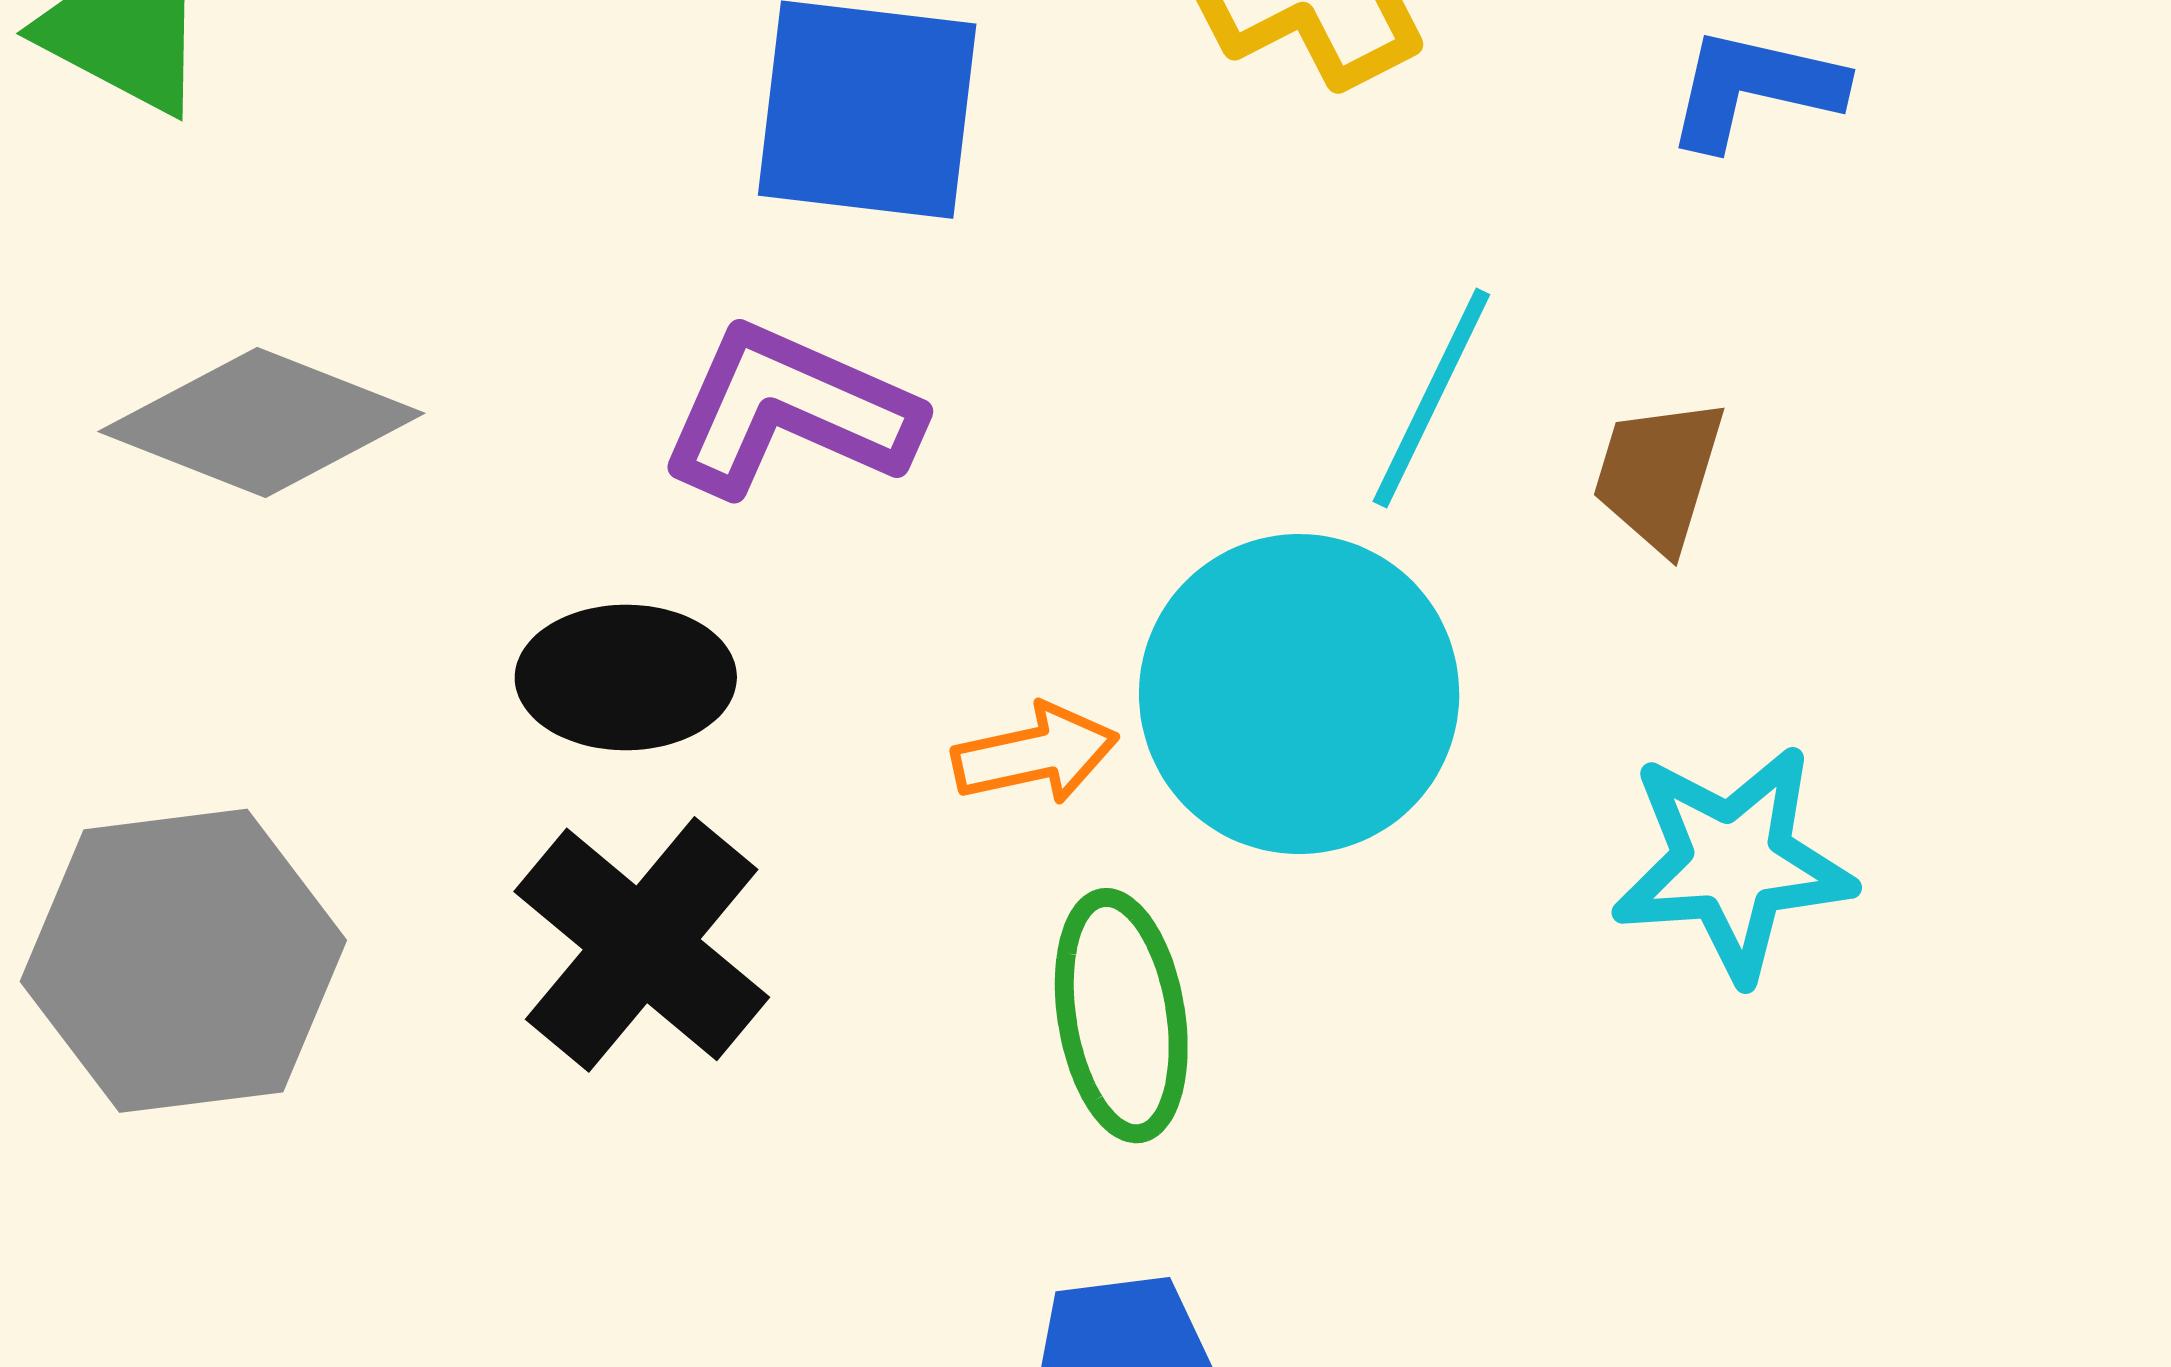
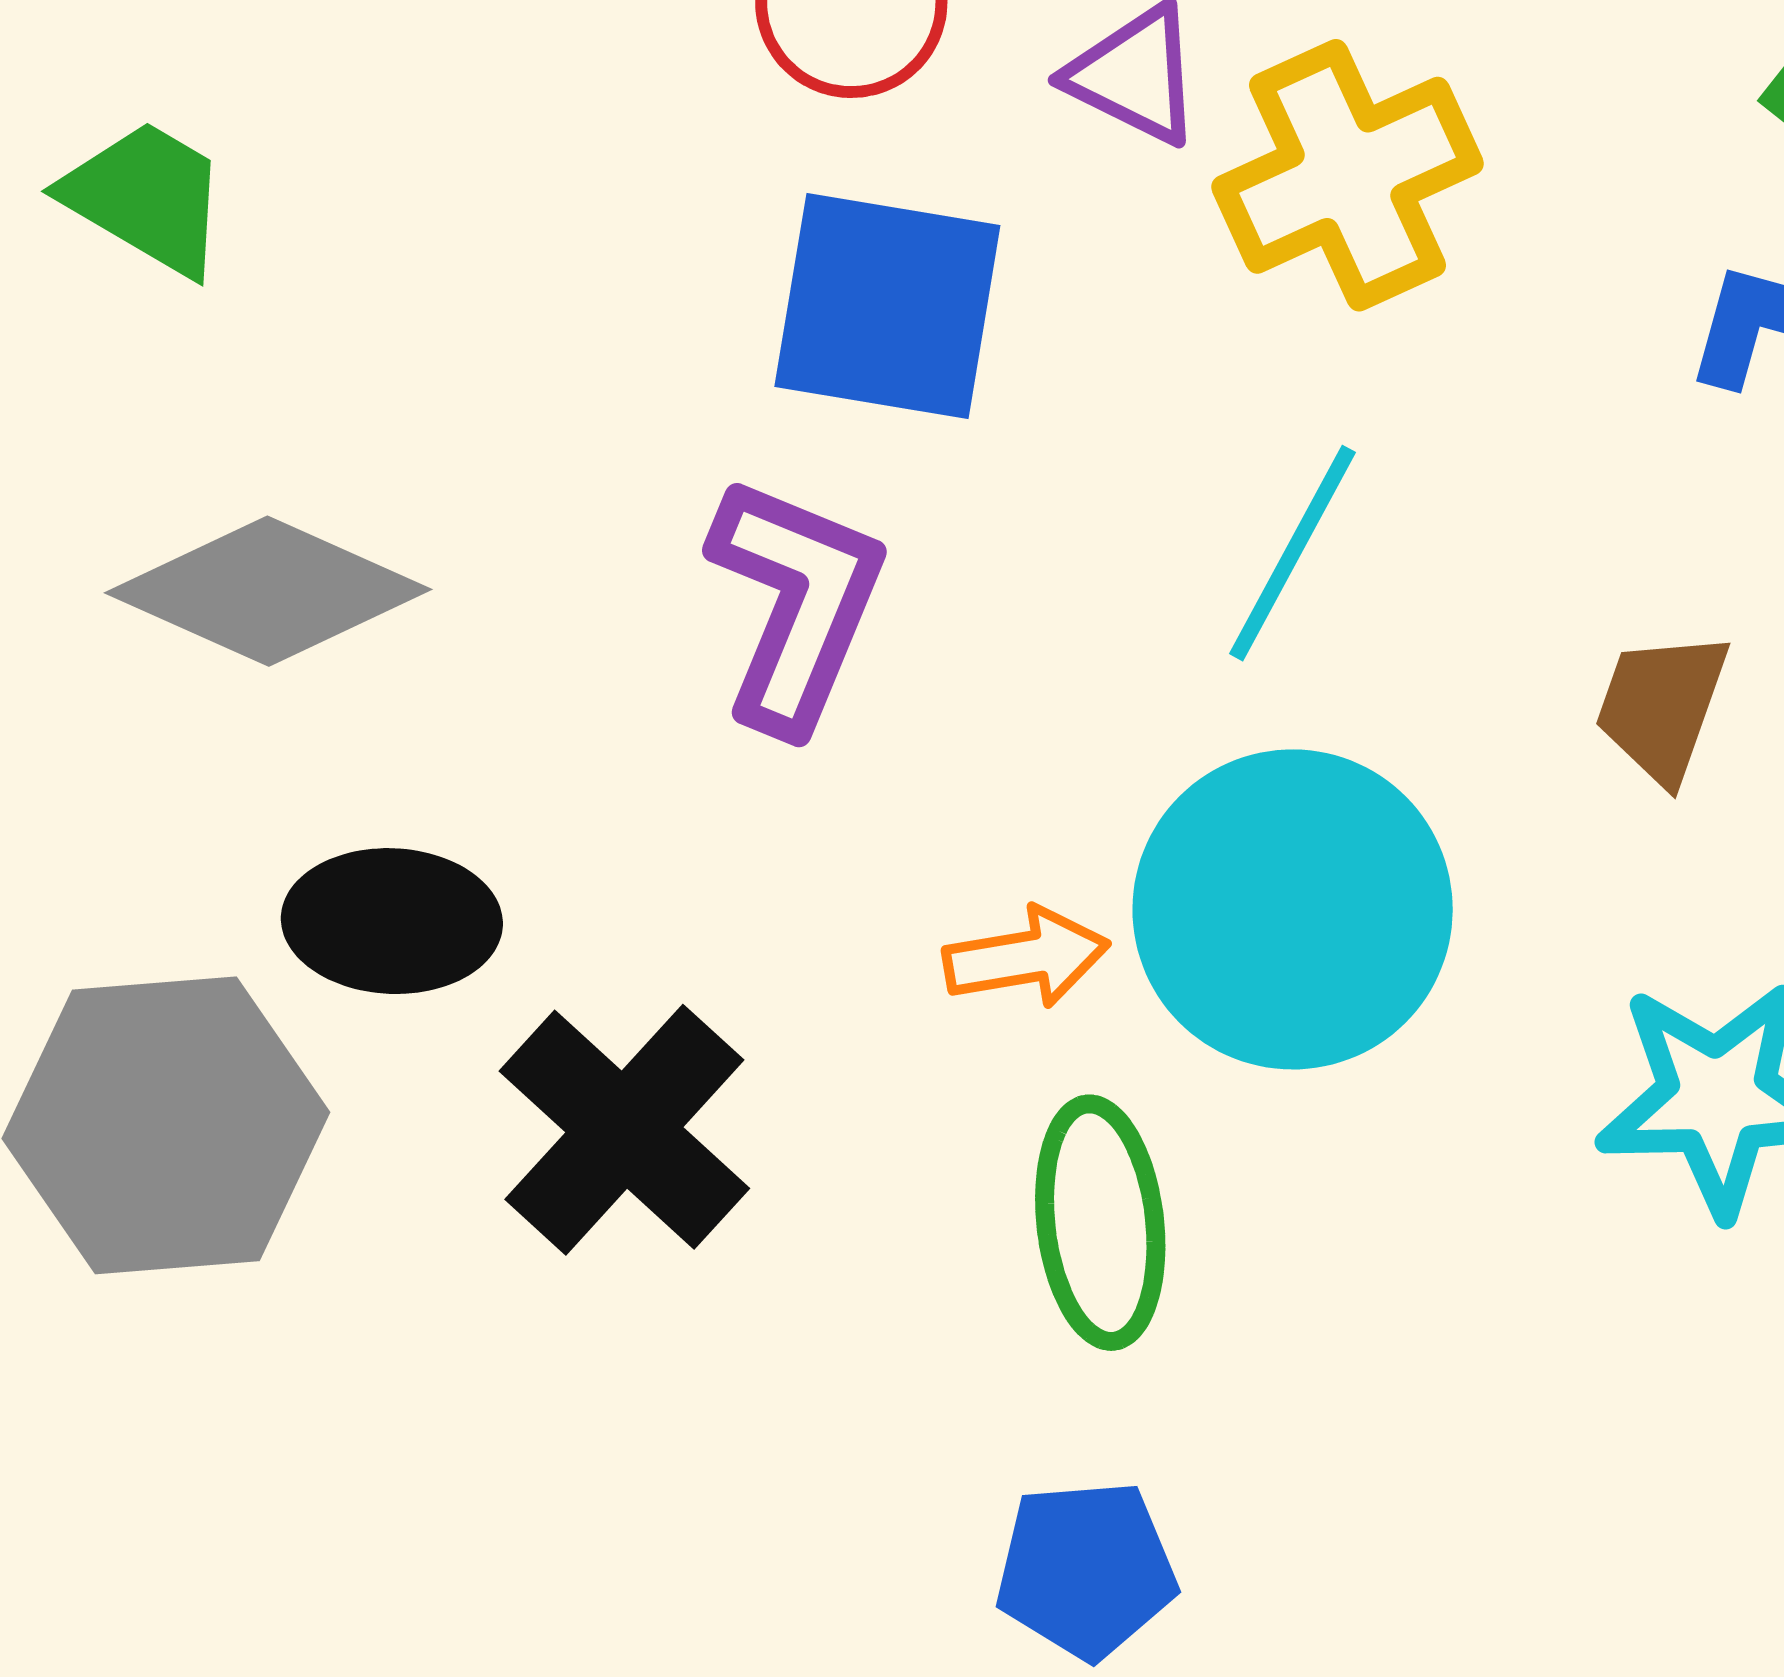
cyan line: (1431, 398) -> (1293, 553), moved
purple L-shape: (789, 411) -> (796, 603), turned 86
black ellipse: (626, 677) -> (392, 921), moved

